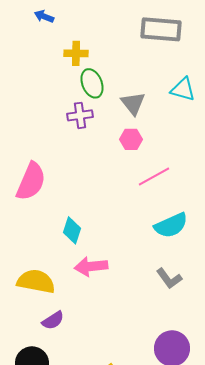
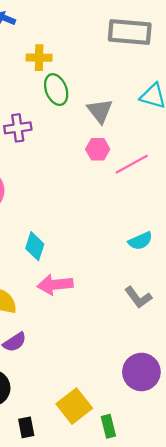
purple cross: (80, 115) -> (18, 128), moved
pink line: (154, 176) -> (132, 164), moved
cyan semicircle: (171, 225) -> (140, 241), size x0.7

